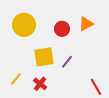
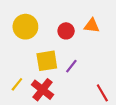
orange triangle: (86, 24) -> (92, 26), turned 35
red cross: (40, 84) -> (43, 90), size x1.5

